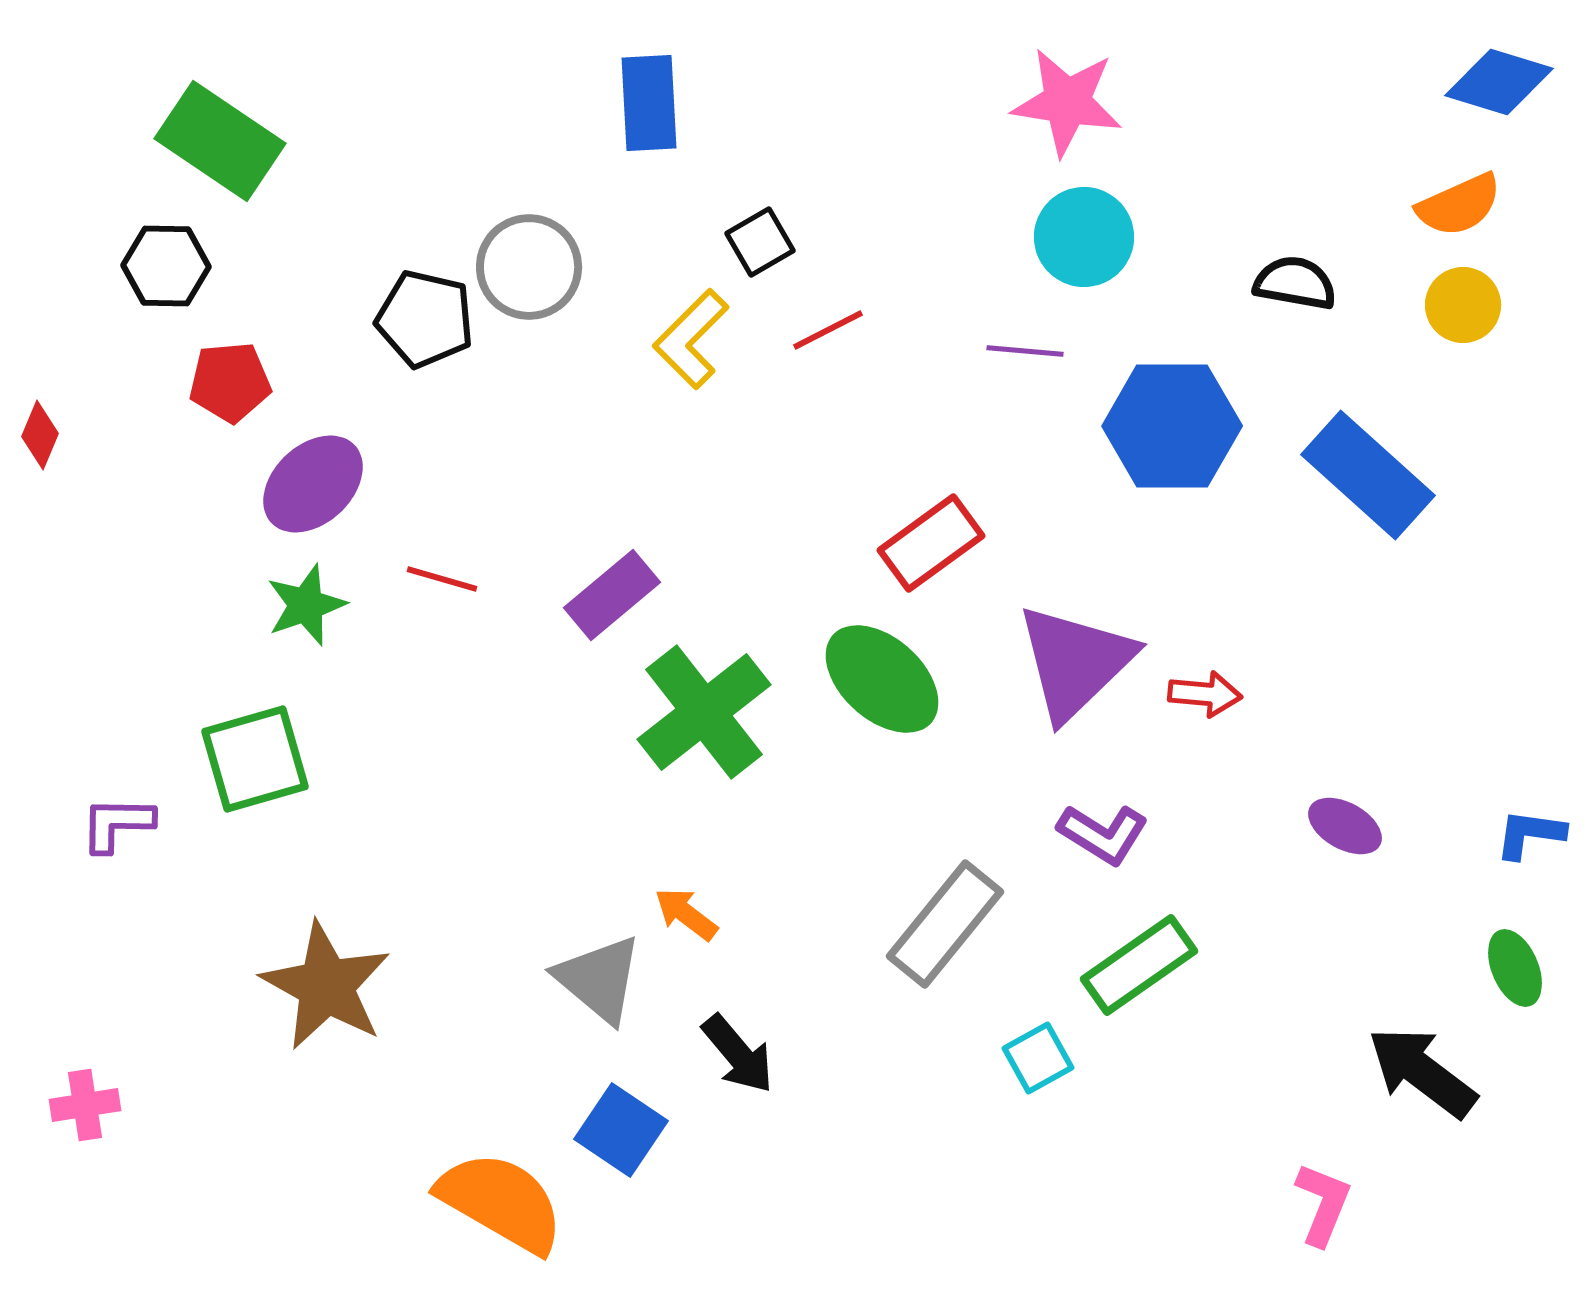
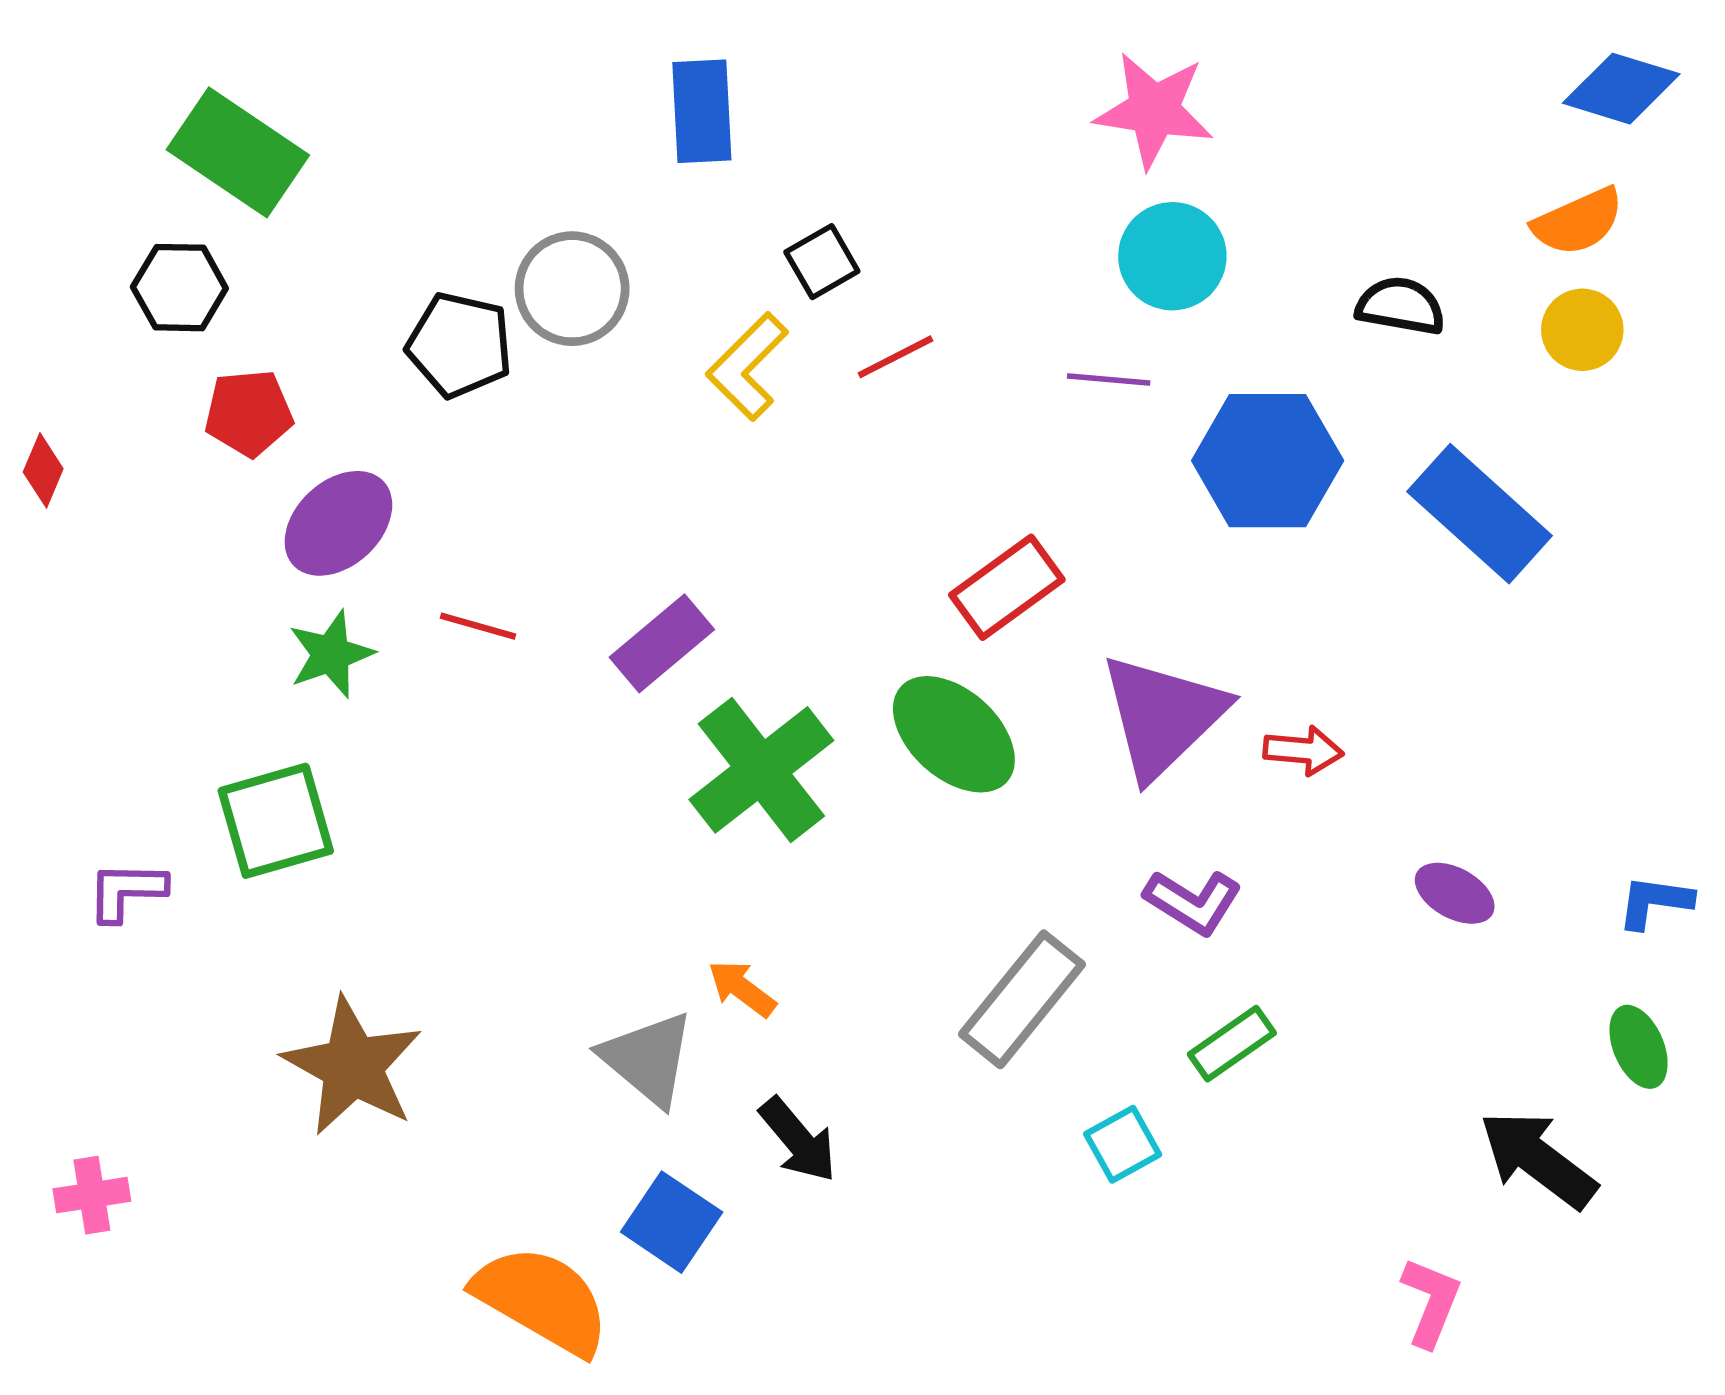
green rectangle: (1139, 965) -> (1232, 1044), size x0.7

